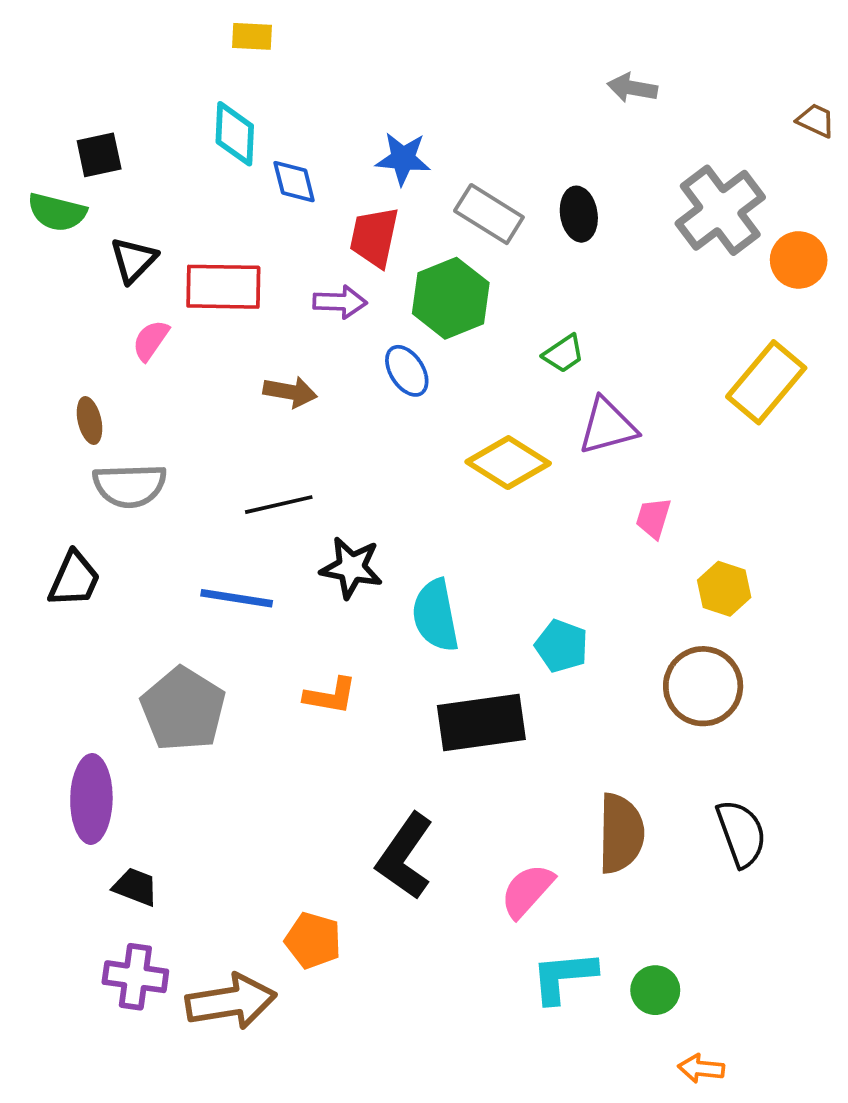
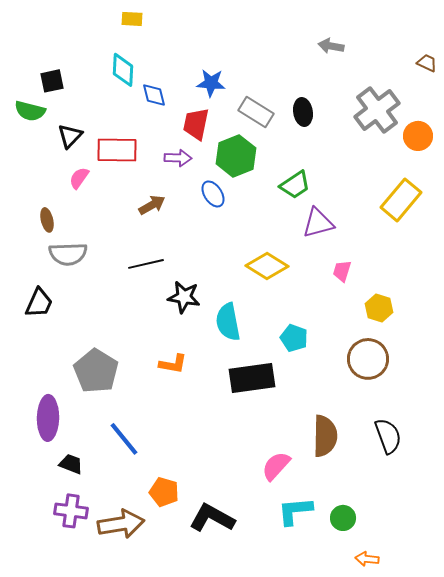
green trapezoid: (564, 354) -> (295, 185), size x1.4
brown arrow: (290, 392) -> (152, 205), turned -40
yellow diamond: (508, 463) -> (267, 266), moved
blue line: (237, 598) -> (124, 439), moved, turned 42
black L-shape: (405, 856) -> (212, 518), moved, turned 84

